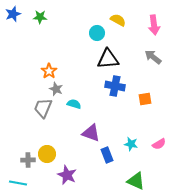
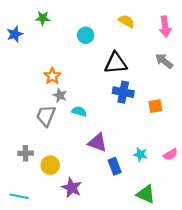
blue star: (13, 14) -> (15, 34), moved
cyan circle: (97, 33) -> (86, 35), moved
gray cross: (28, 160) -> (26, 153), moved

